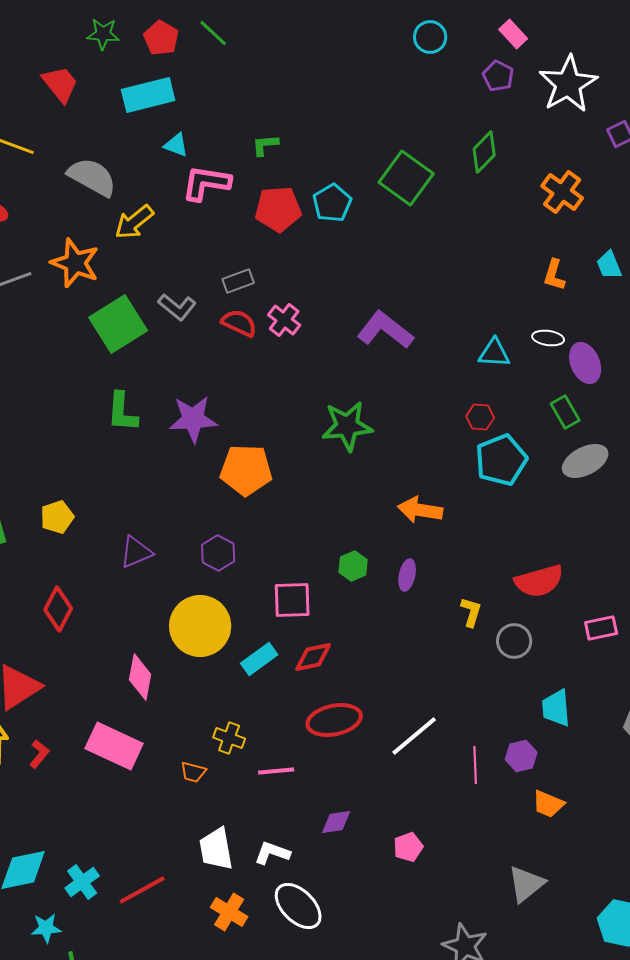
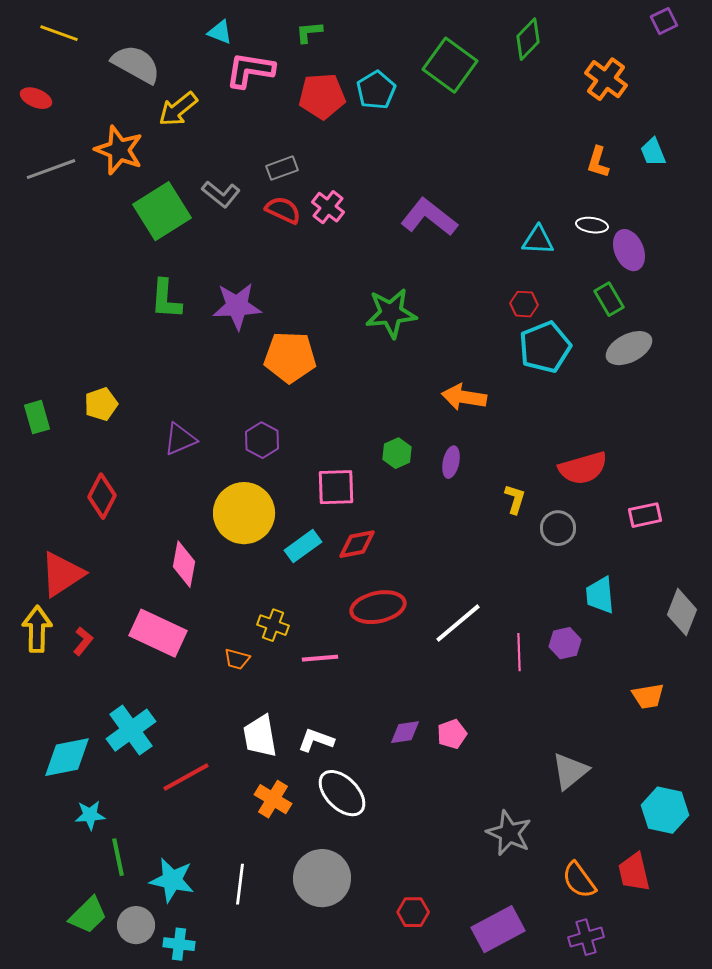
orange trapezoid: (548, 804) -> (648, 696), moved, turned -32
purple diamond: (336, 822) -> (405, 732), moved
cyan cross: (82, 882) -> (131, 730), moved, size x1.4

